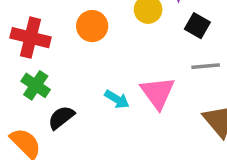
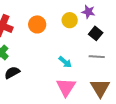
pink triangle: (158, 93) -> (66, 87), moved
cyan arrow: (117, 99) -> (65, 62), moved

